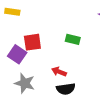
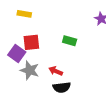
yellow rectangle: (12, 12) -> (24, 14), moved
gray star: (25, 83) -> (30, 70), moved

